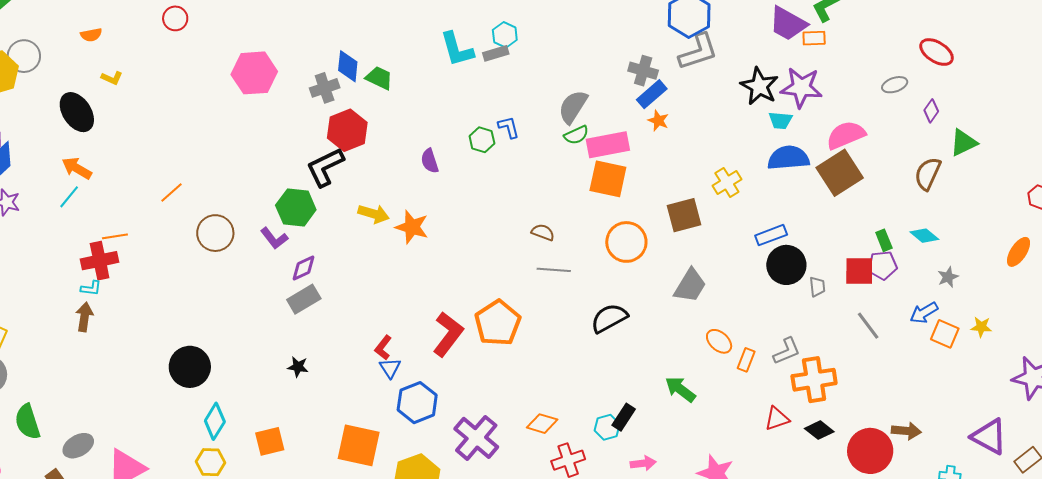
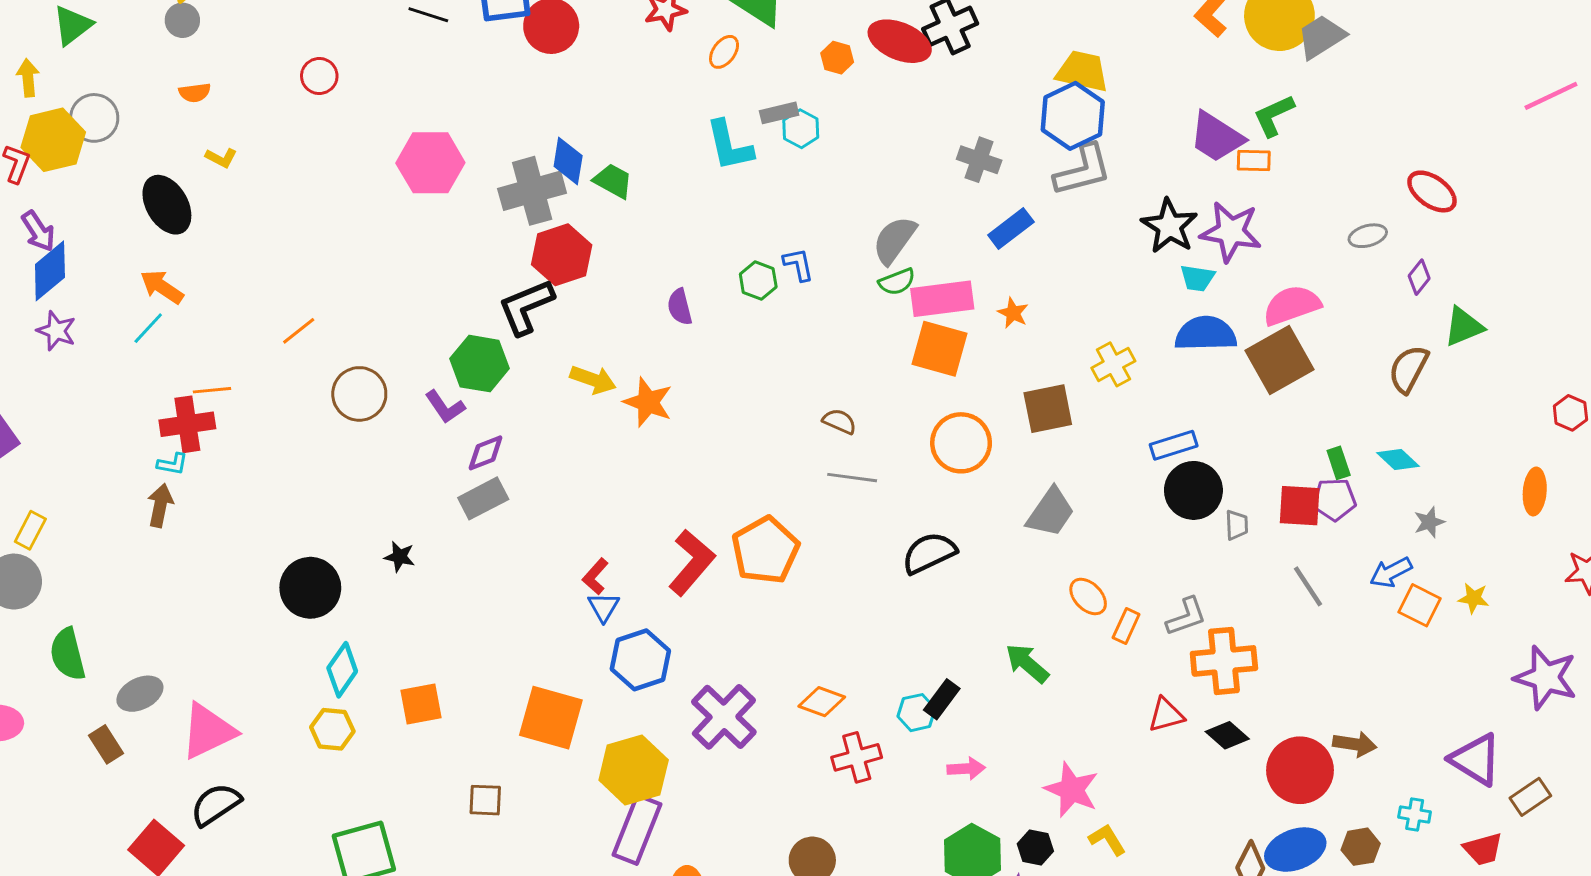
gray rectangle: (496, 53) -> (779, 113), moved
gray cross: (643, 71) -> (979, 160), moved
gray cross: (325, 88) -> (532, 191), size x1.5
orange star: (658, 121) -> (1013, 313), moved
orange ellipse: (1019, 252) -> (1535, 492), turned -32
black star: (298, 367) -> (400, 557), moved

